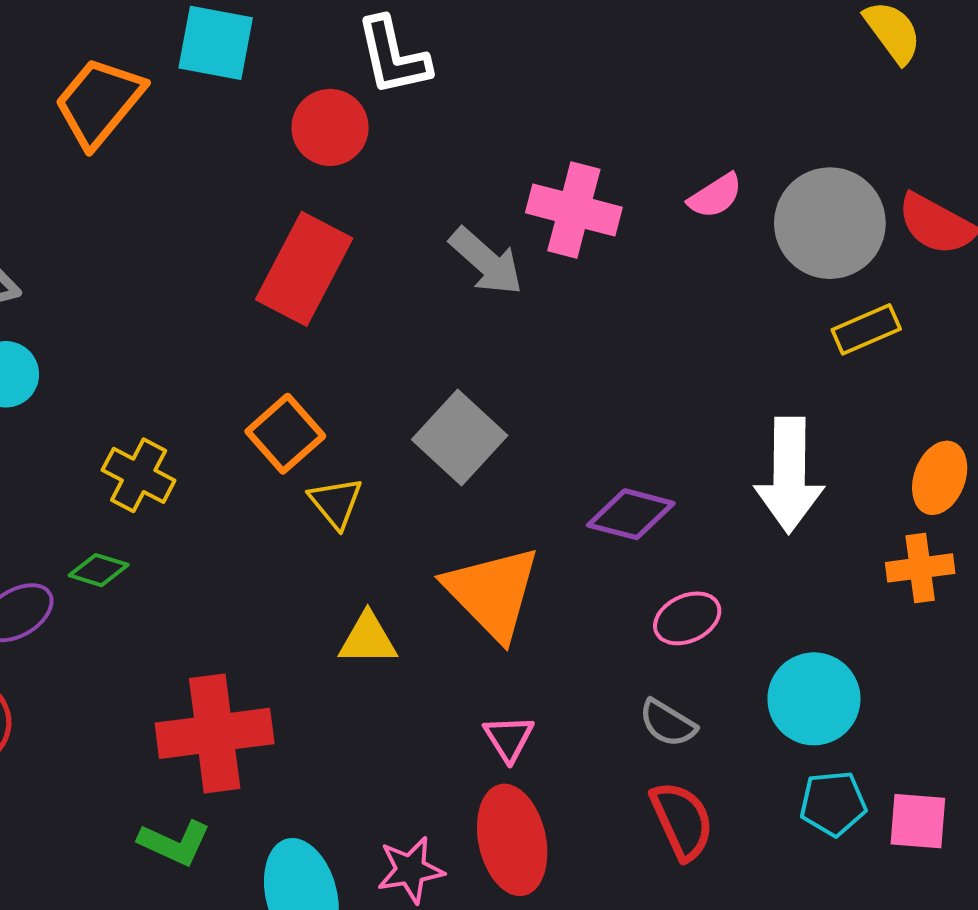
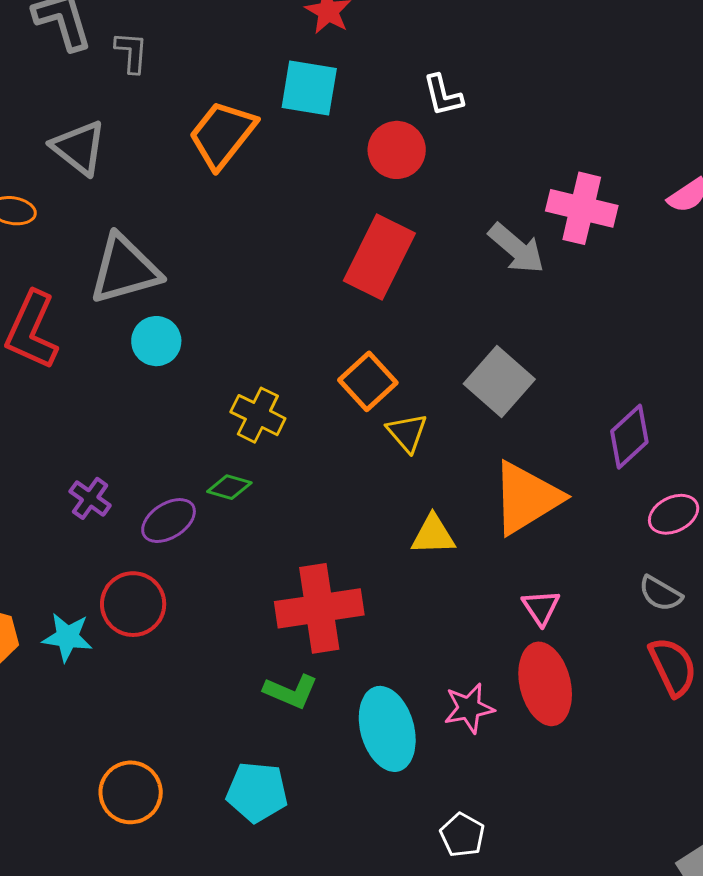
white L-shape: (393, 56) -> (443, 95), size x0.7
purple diamond: (631, 514) -> (629, 437), turned -56
orange triangle: (492, 593) -> (526, 498), turned 44

